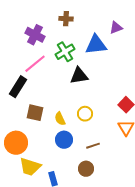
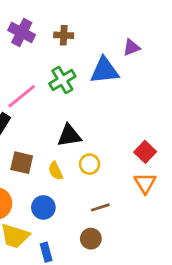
purple cross: (35, 35) -> (22, 33), moved
black triangle: (79, 76) -> (69, 136), moved
blue circle: (64, 140) -> (43, 207), moved

